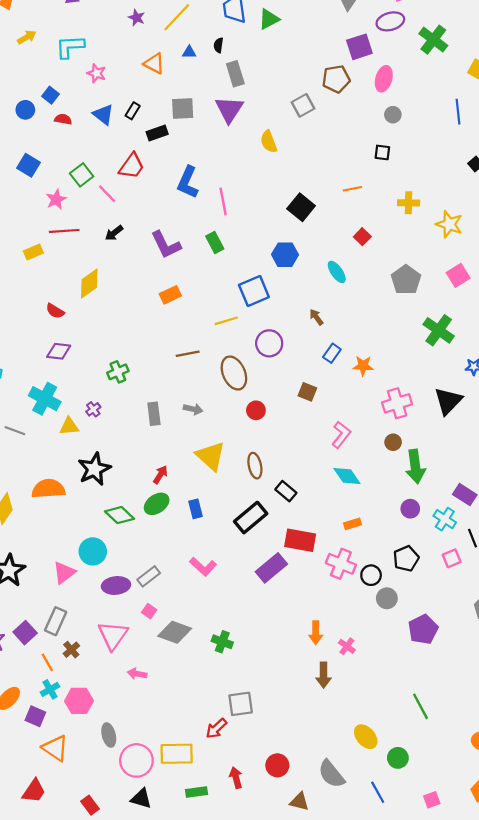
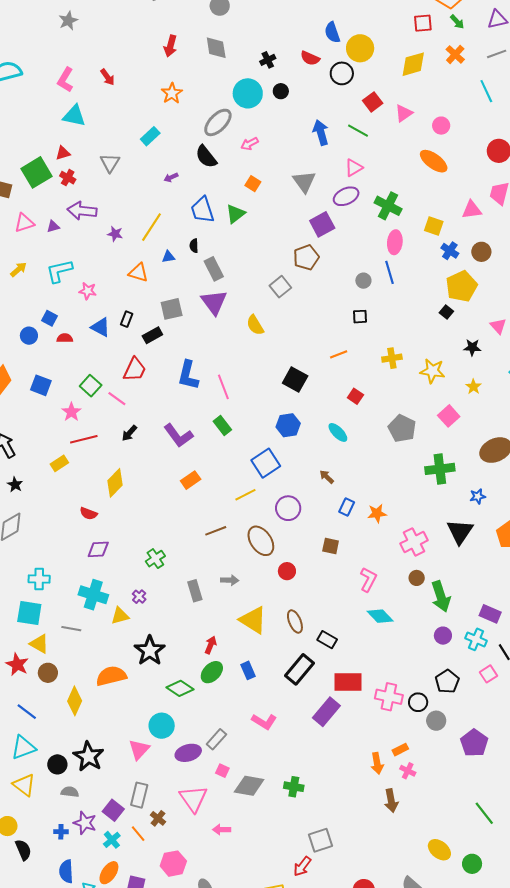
pink ellipse: (384, 79) -> (395, 242), moved
blue line: (458, 112) -> (389, 272), moved
green cross: (439, 330) -> (440, 469), turned -32
orange rectangle: (352, 524) -> (400, 750), moved
cyan cross: (50, 689) -> (112, 840), moved

